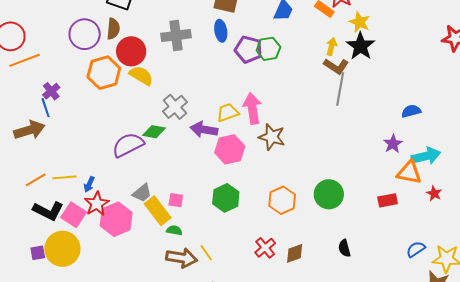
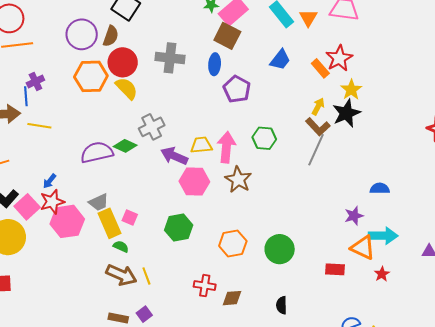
green hexagon: (268, 49) -> (264, 138), moved
yellow line: (64, 177) -> (39, 126), moved
red cross: (265, 248) -> (205, 286), turned 35

